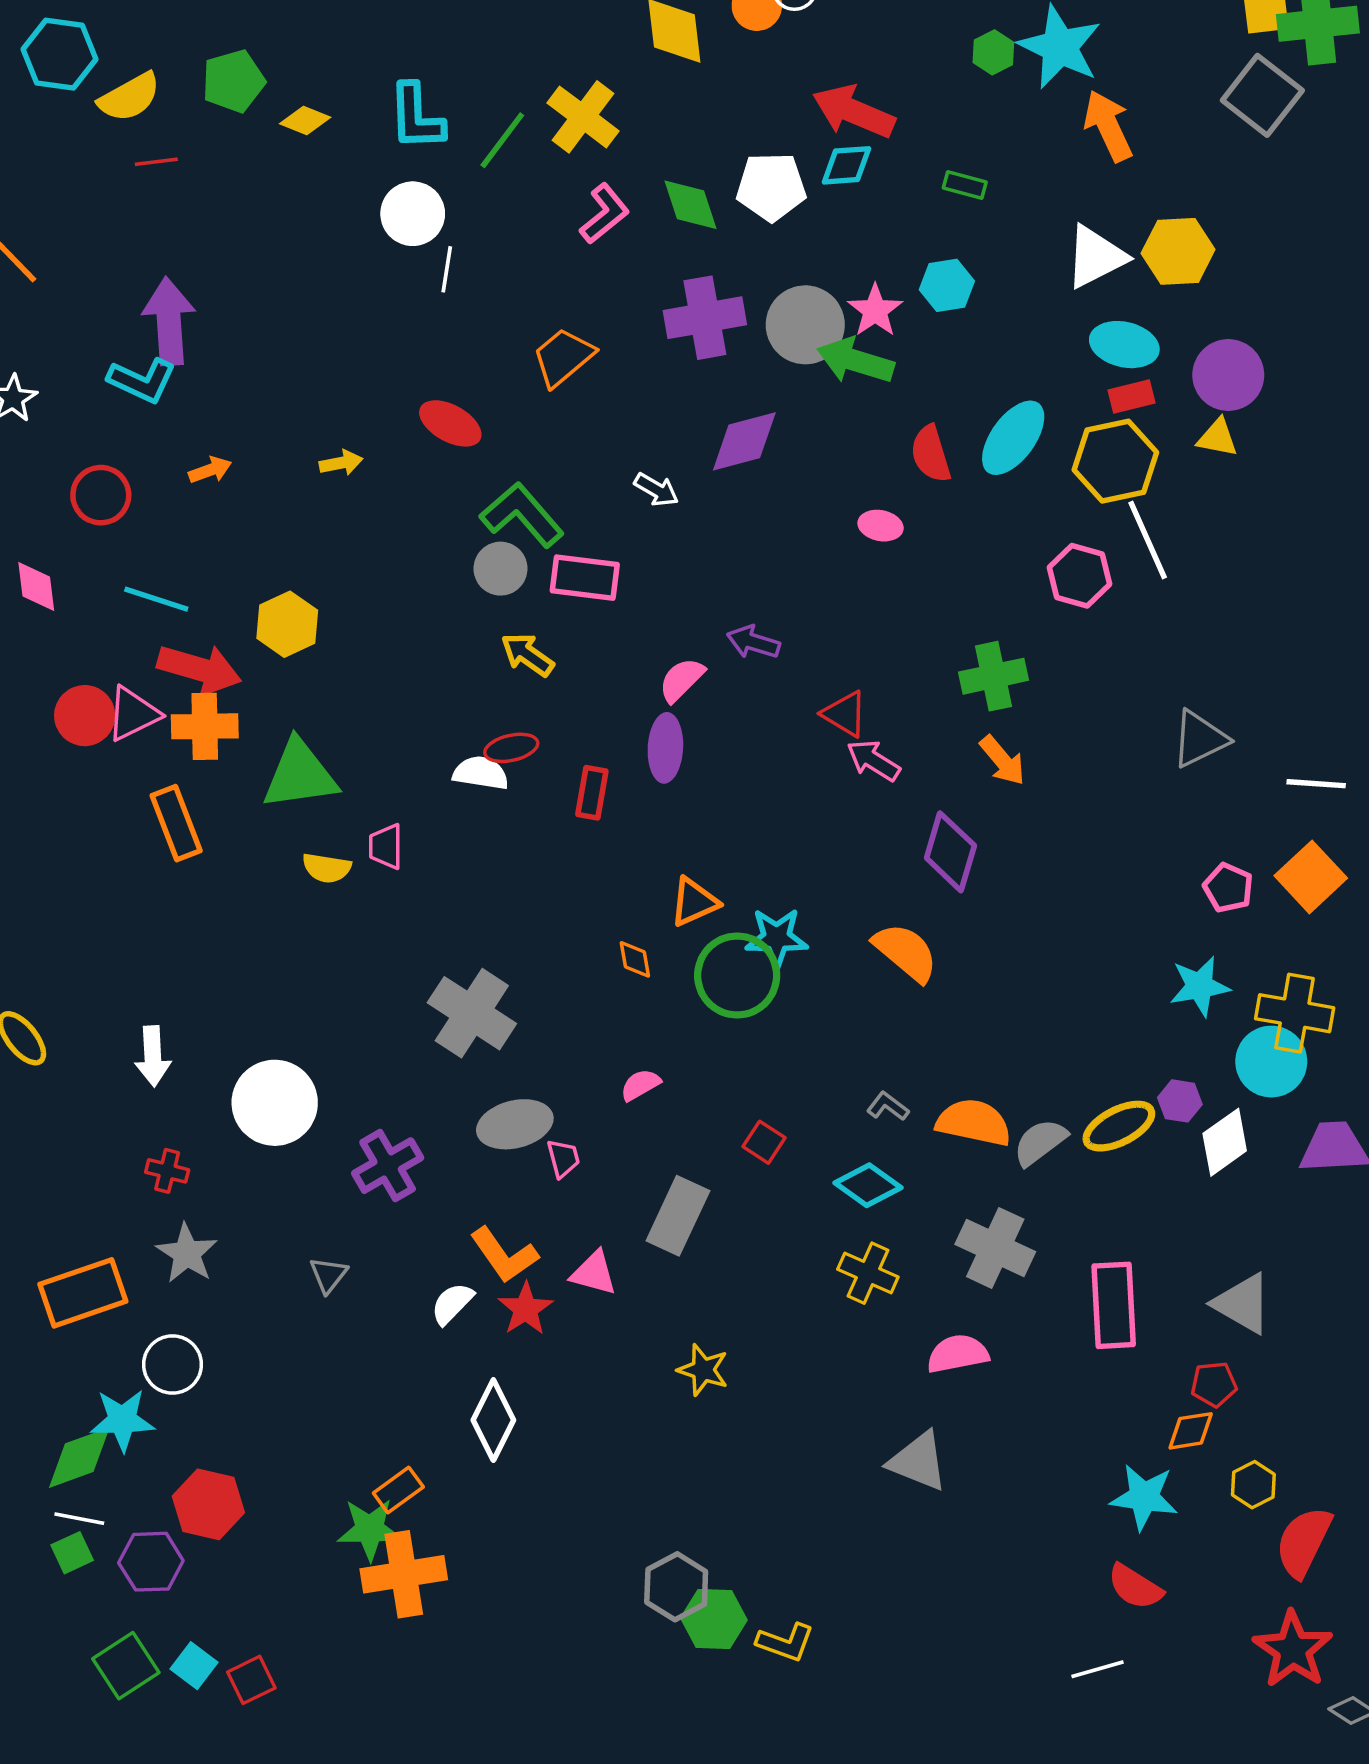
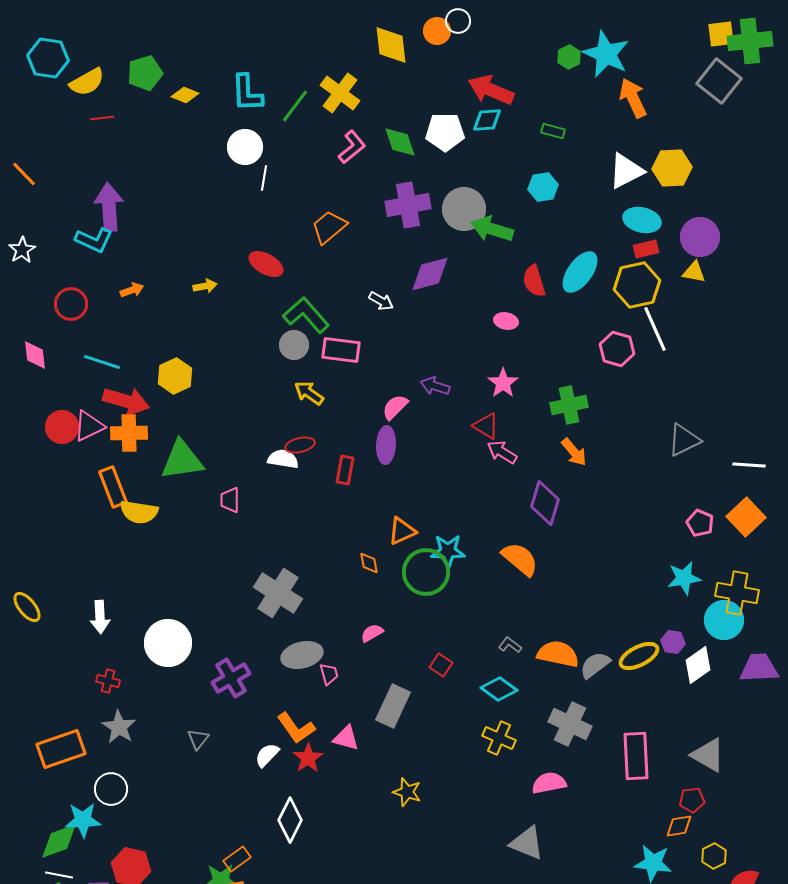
pink star: (875, 310) -> (503, 383), moved
yellow semicircle: (327, 868) -> (139, 512), moved, size x1.4

